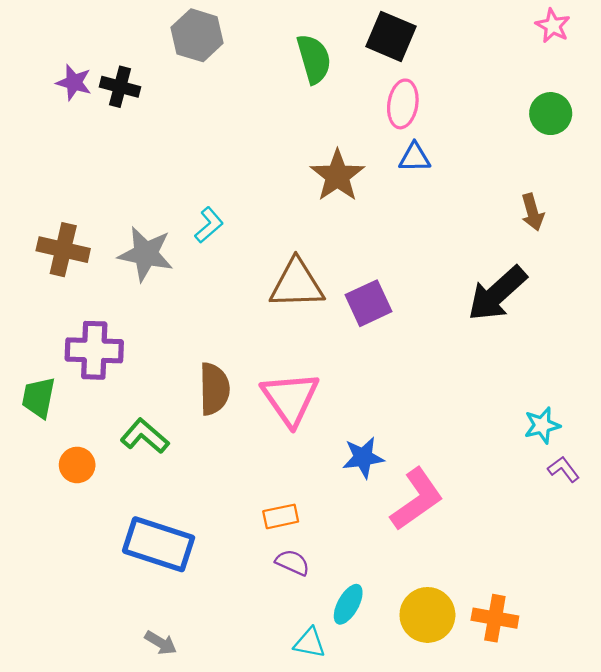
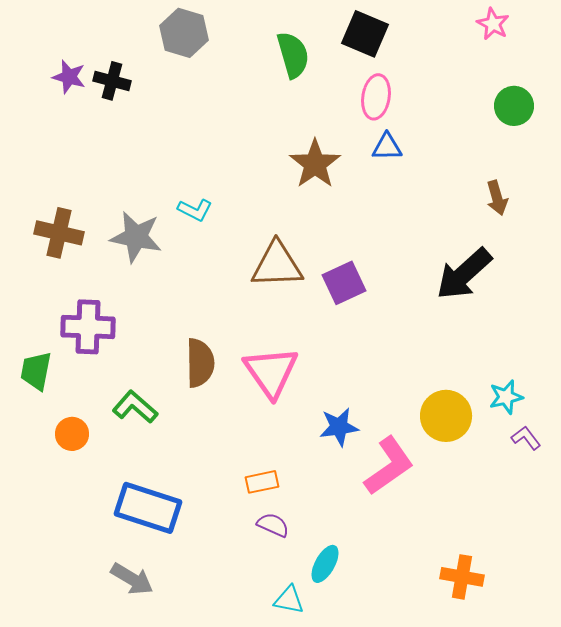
pink star: (553, 26) -> (493, 24), moved
cyan L-shape: (209, 225) -> (195, 210), turned 68
yellow circle: (427, 615) -> (446, 416), moved
gray arrow: (161, 643) -> (132, 579), moved, size x1.4

